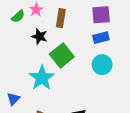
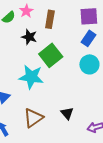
blue rectangle: (101, 38) -> (89, 38), turned -42
cyan star: (42, 78) -> (31, 77), turned -30

